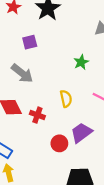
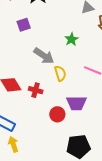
gray arrow: (22, 73) -> (44, 56), moved
purple trapezoid: (81, 133) -> (76, 103), turned -140

